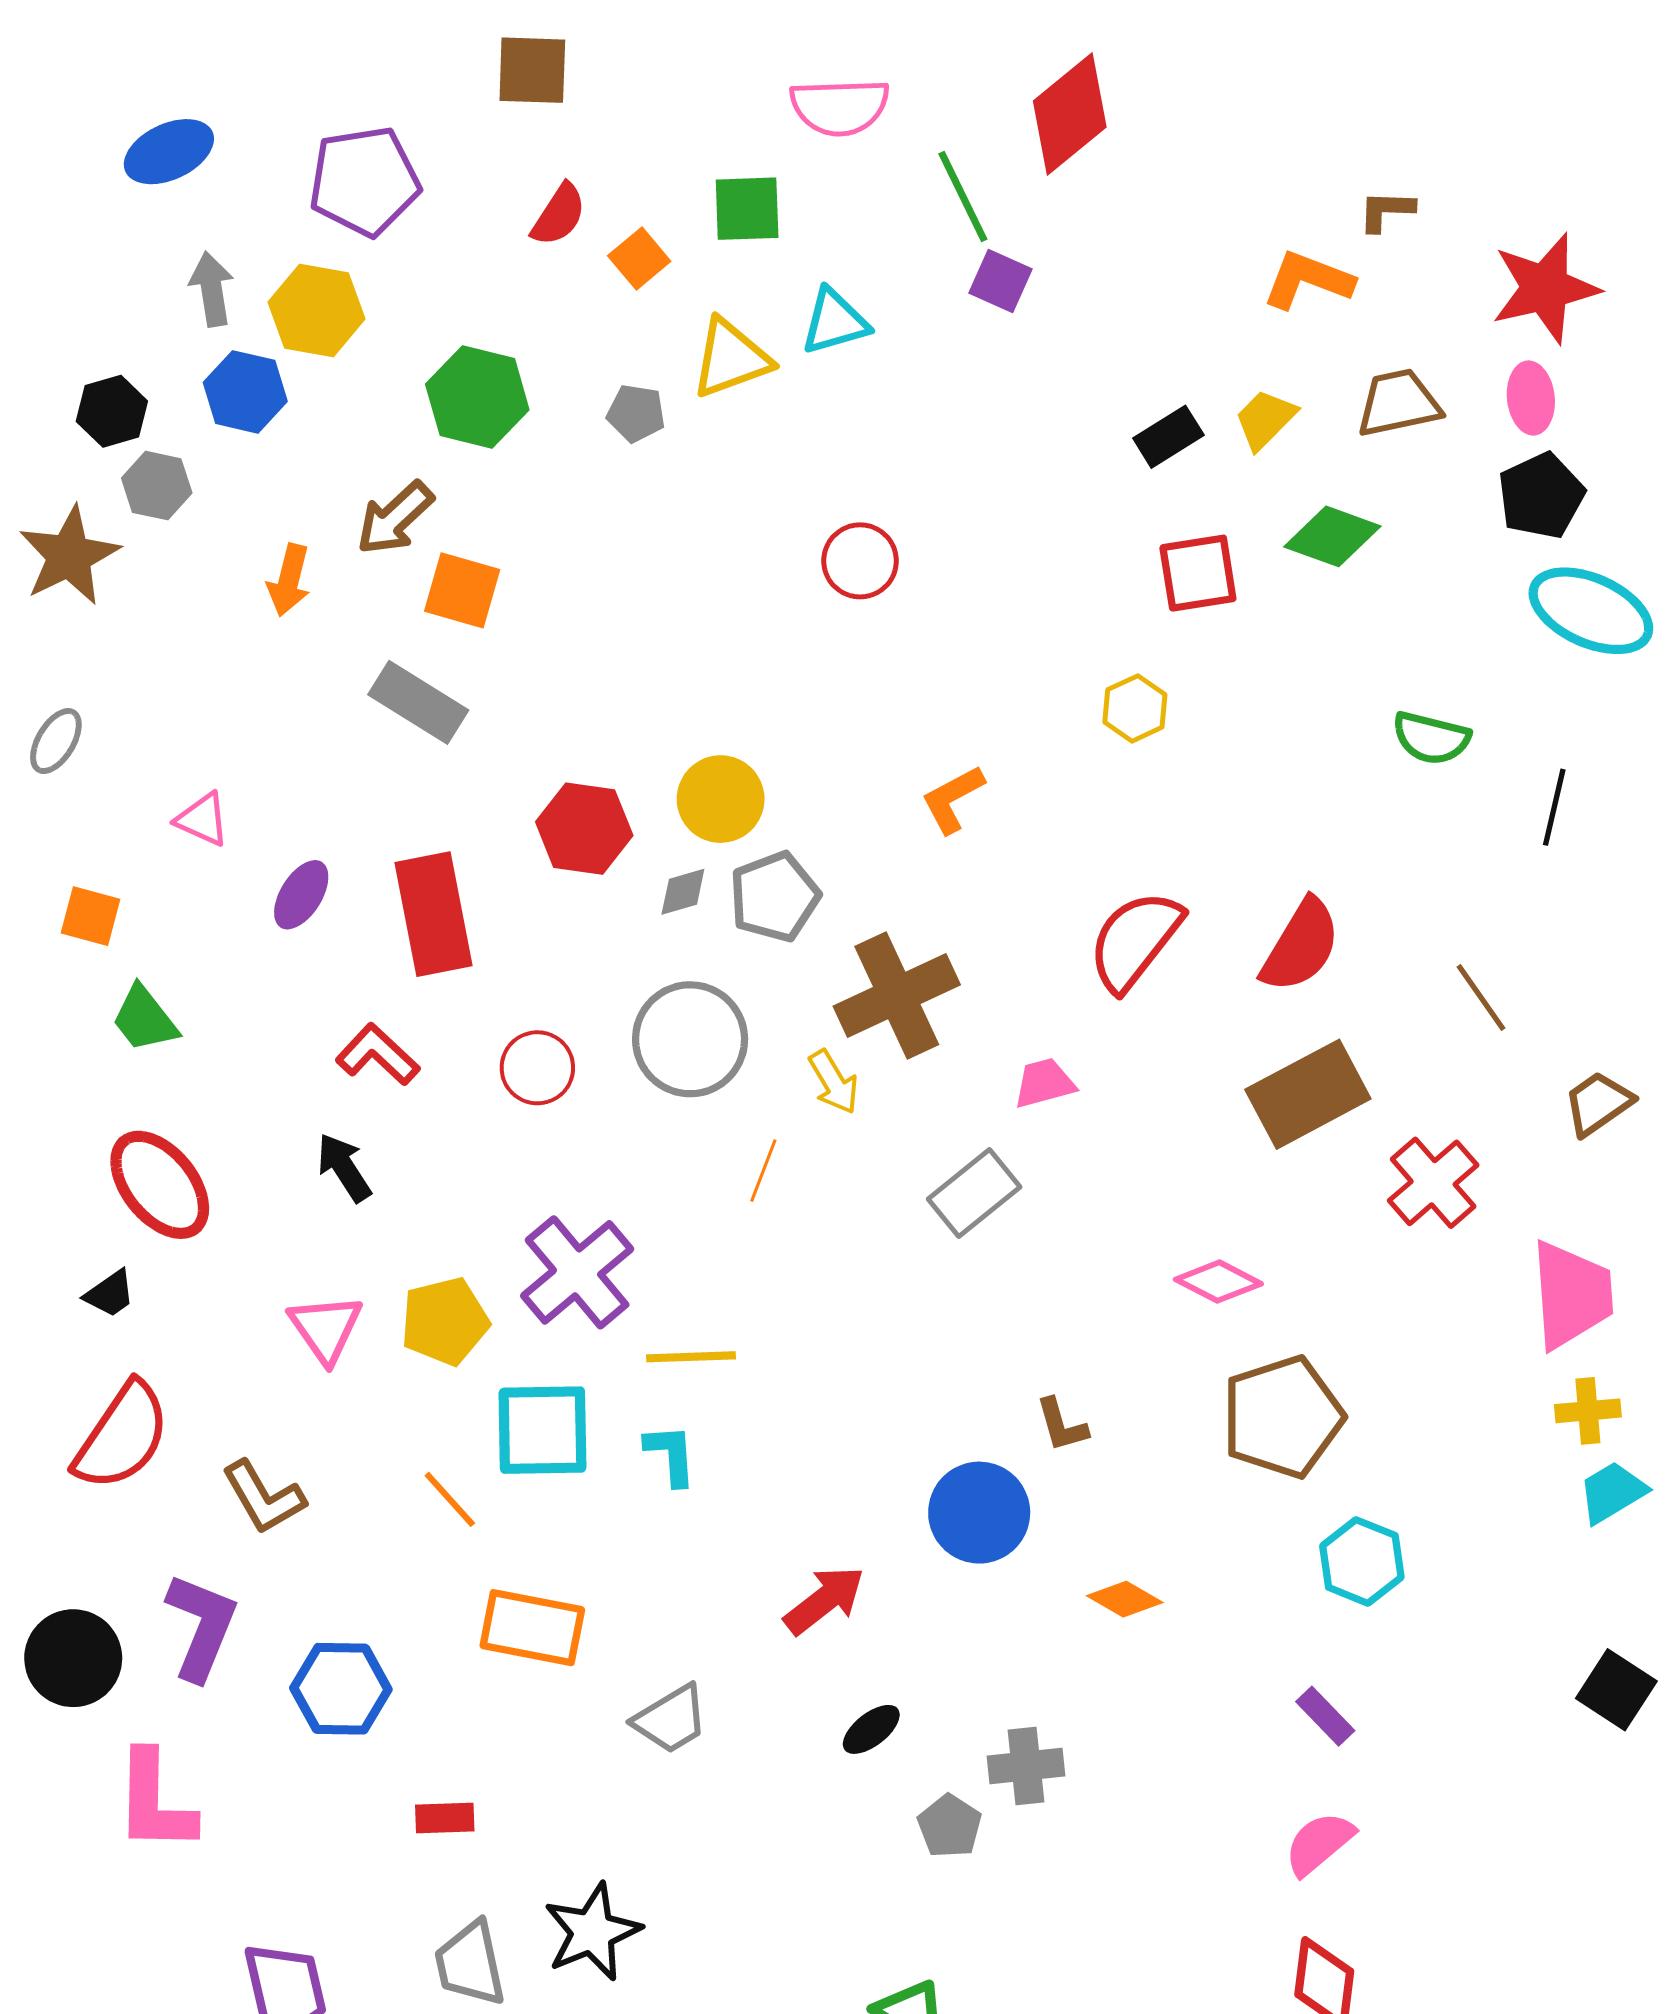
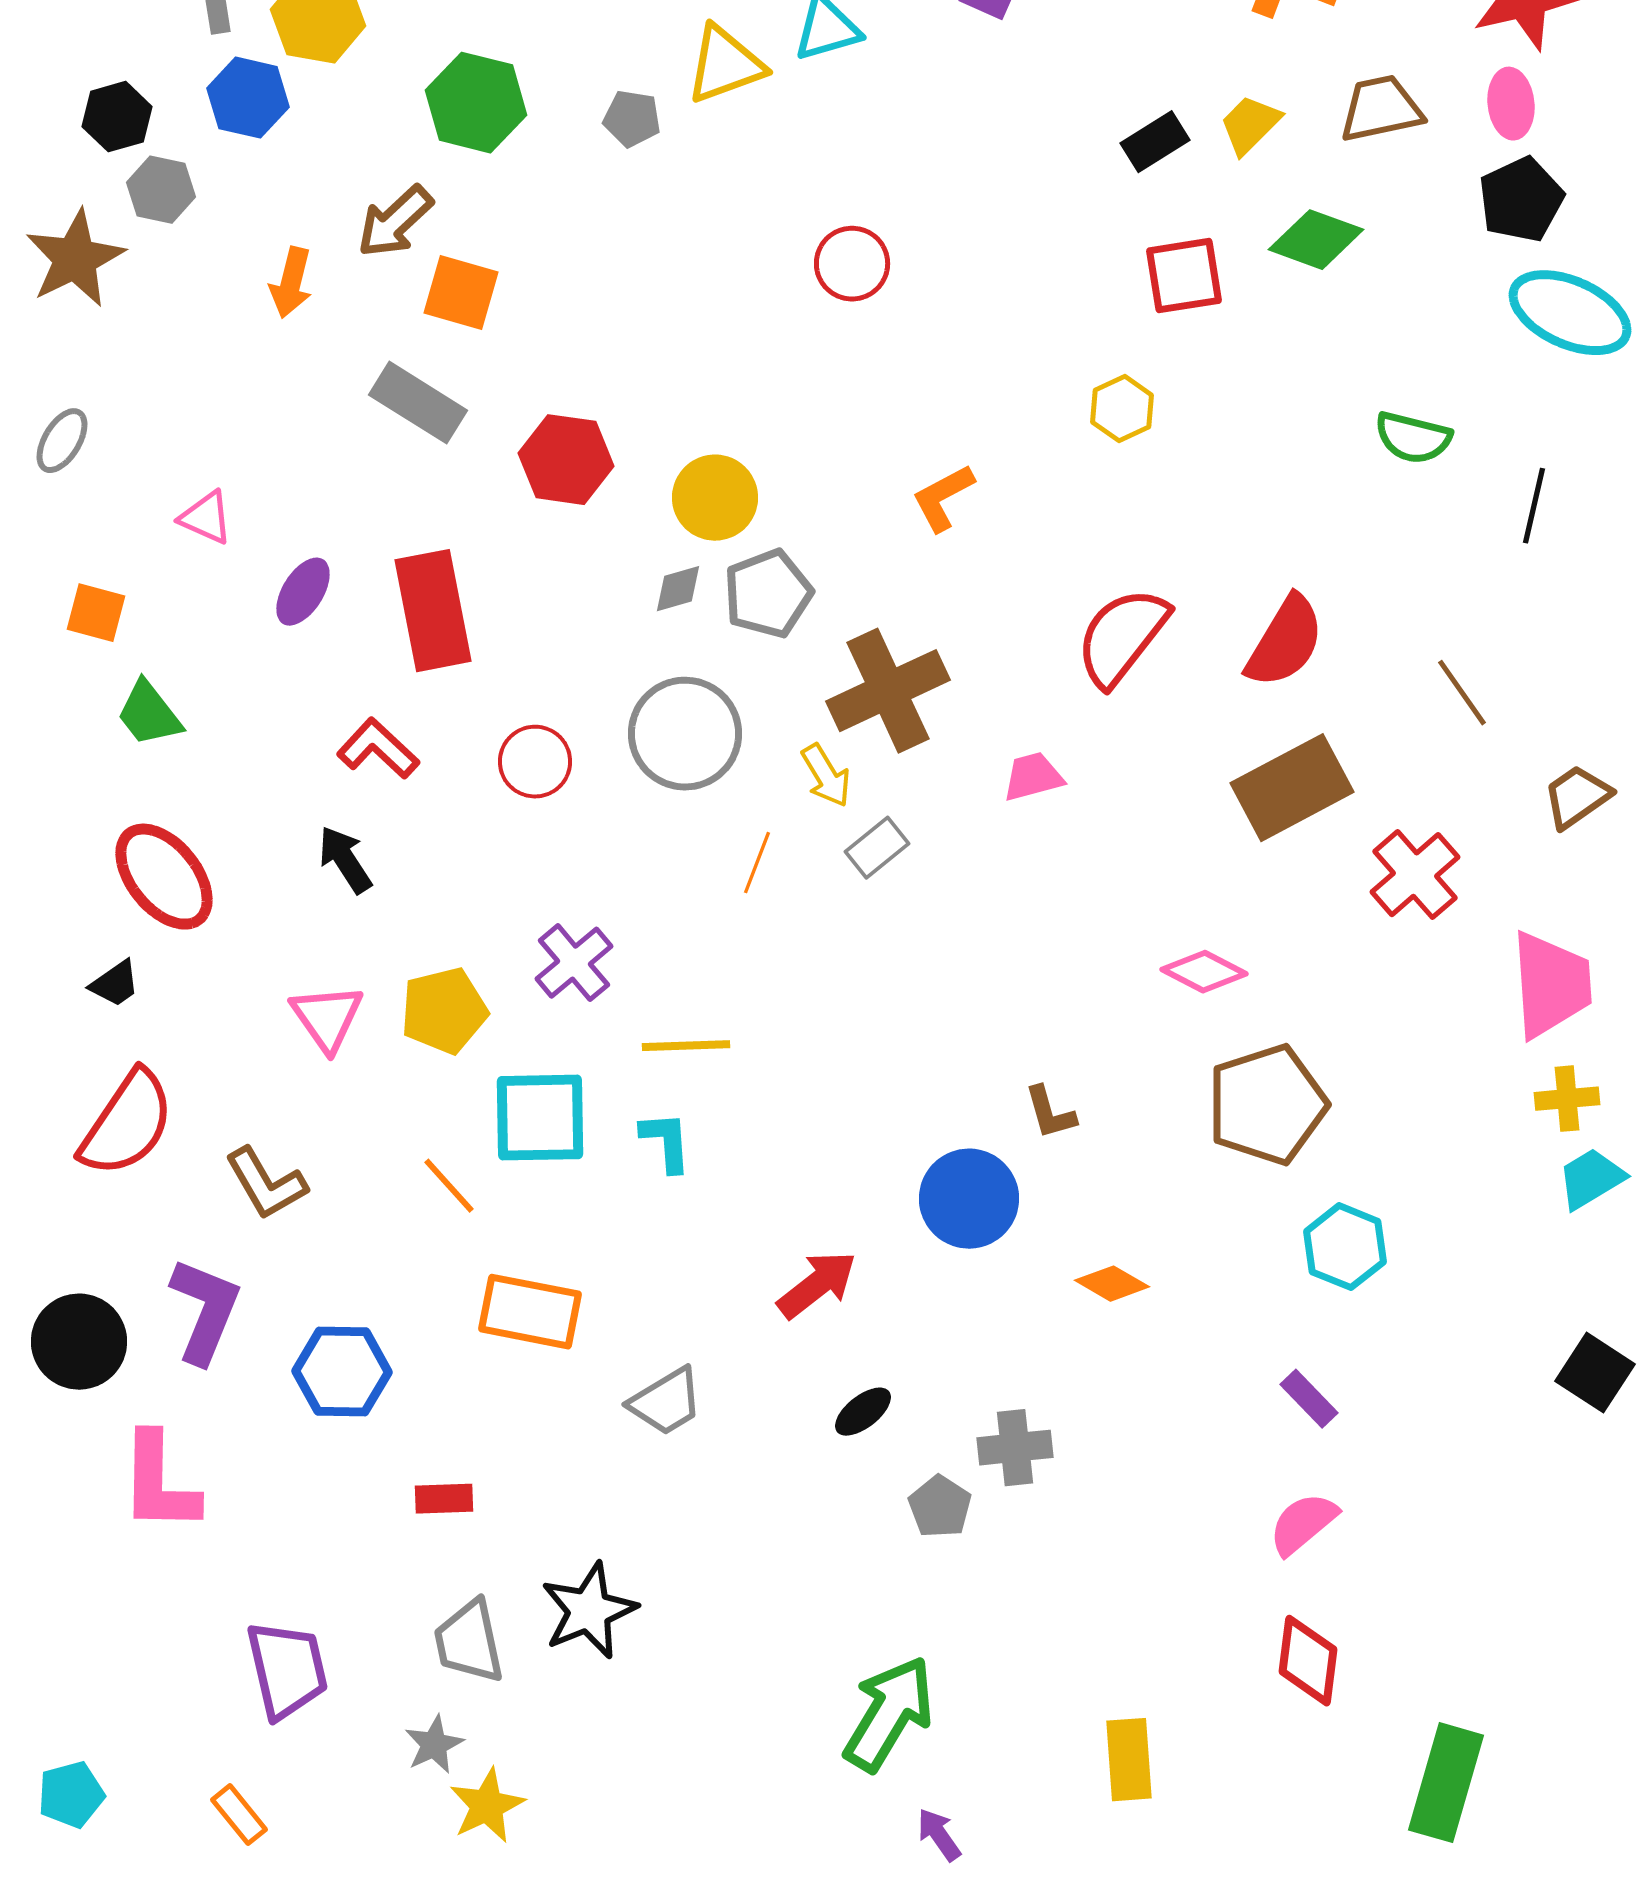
red hexagon: (584, 829) -> (566, 460), moved
gray rectangle: (974, 1193) -> (877, 848), moved, size x0.7
purple cross: (577, 1272) -> (574, 963), size x0.7

